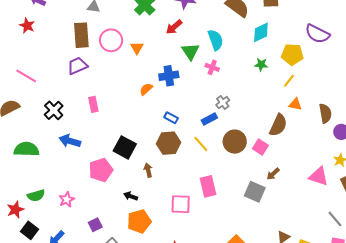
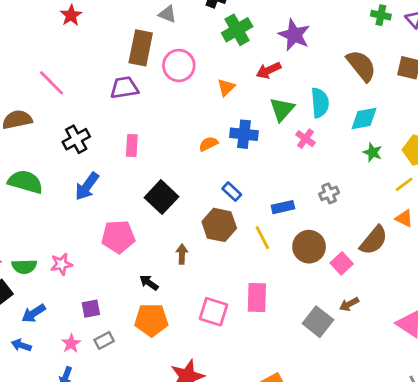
cyan diamond: (261, 32) -> (364, 118), moved
orange triangle: (137, 48) -> (226, 87), moved
gray cross: (223, 103) -> (329, 193), moved
blue arrow: (70, 141) -> (87, 186), turned -85
black square: (125, 147) -> (162, 197), moved
green semicircle: (36, 196) -> (24, 267), moved

